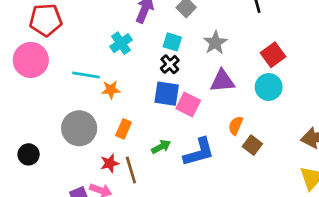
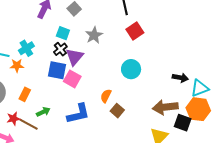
cyan cross: (121, 43) -> (26, 48), moved
red square: (273, 55) -> (135, 31), moved
purple triangle: (222, 81) -> (75, 57), moved, turned -48
green arrow: (161, 147) -> (43, 112), moved
brown line: (131, 170) -> (29, 124), turned -48

